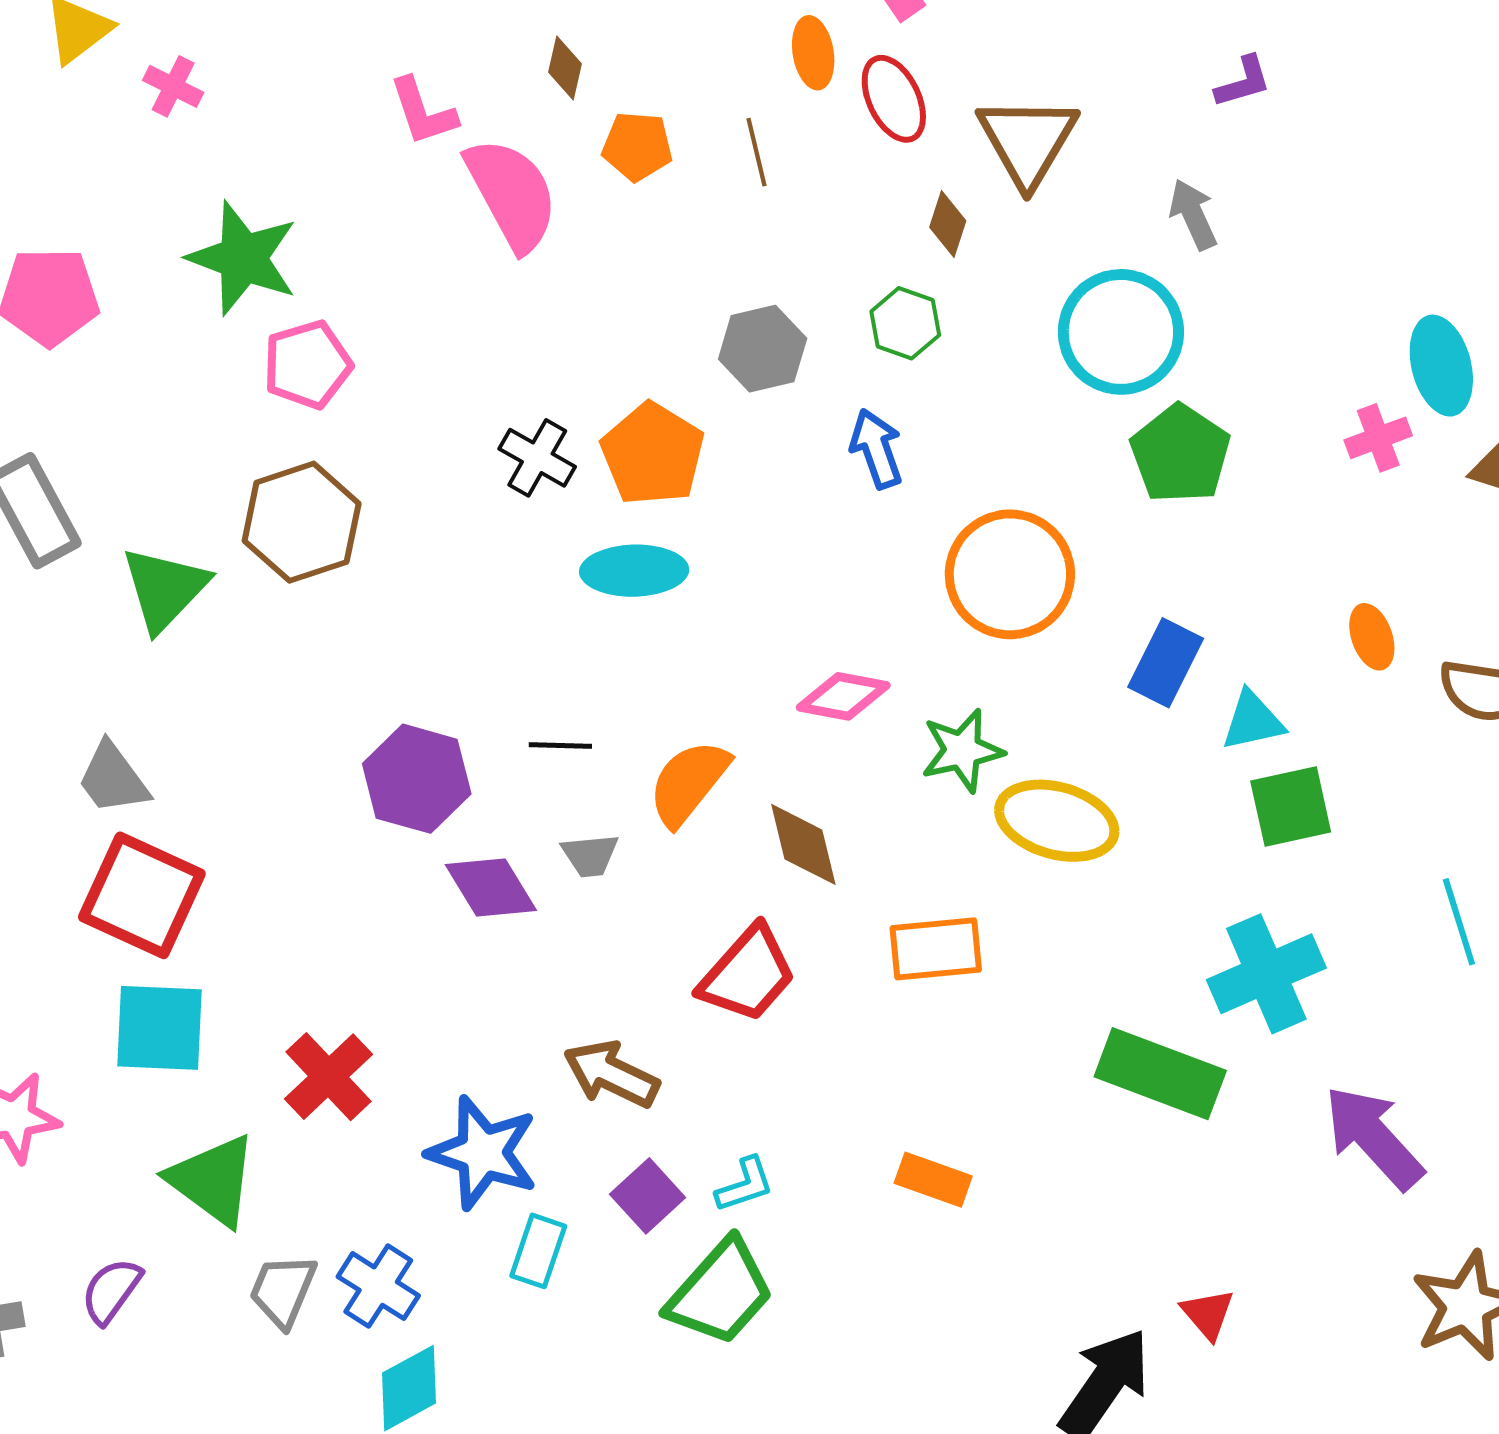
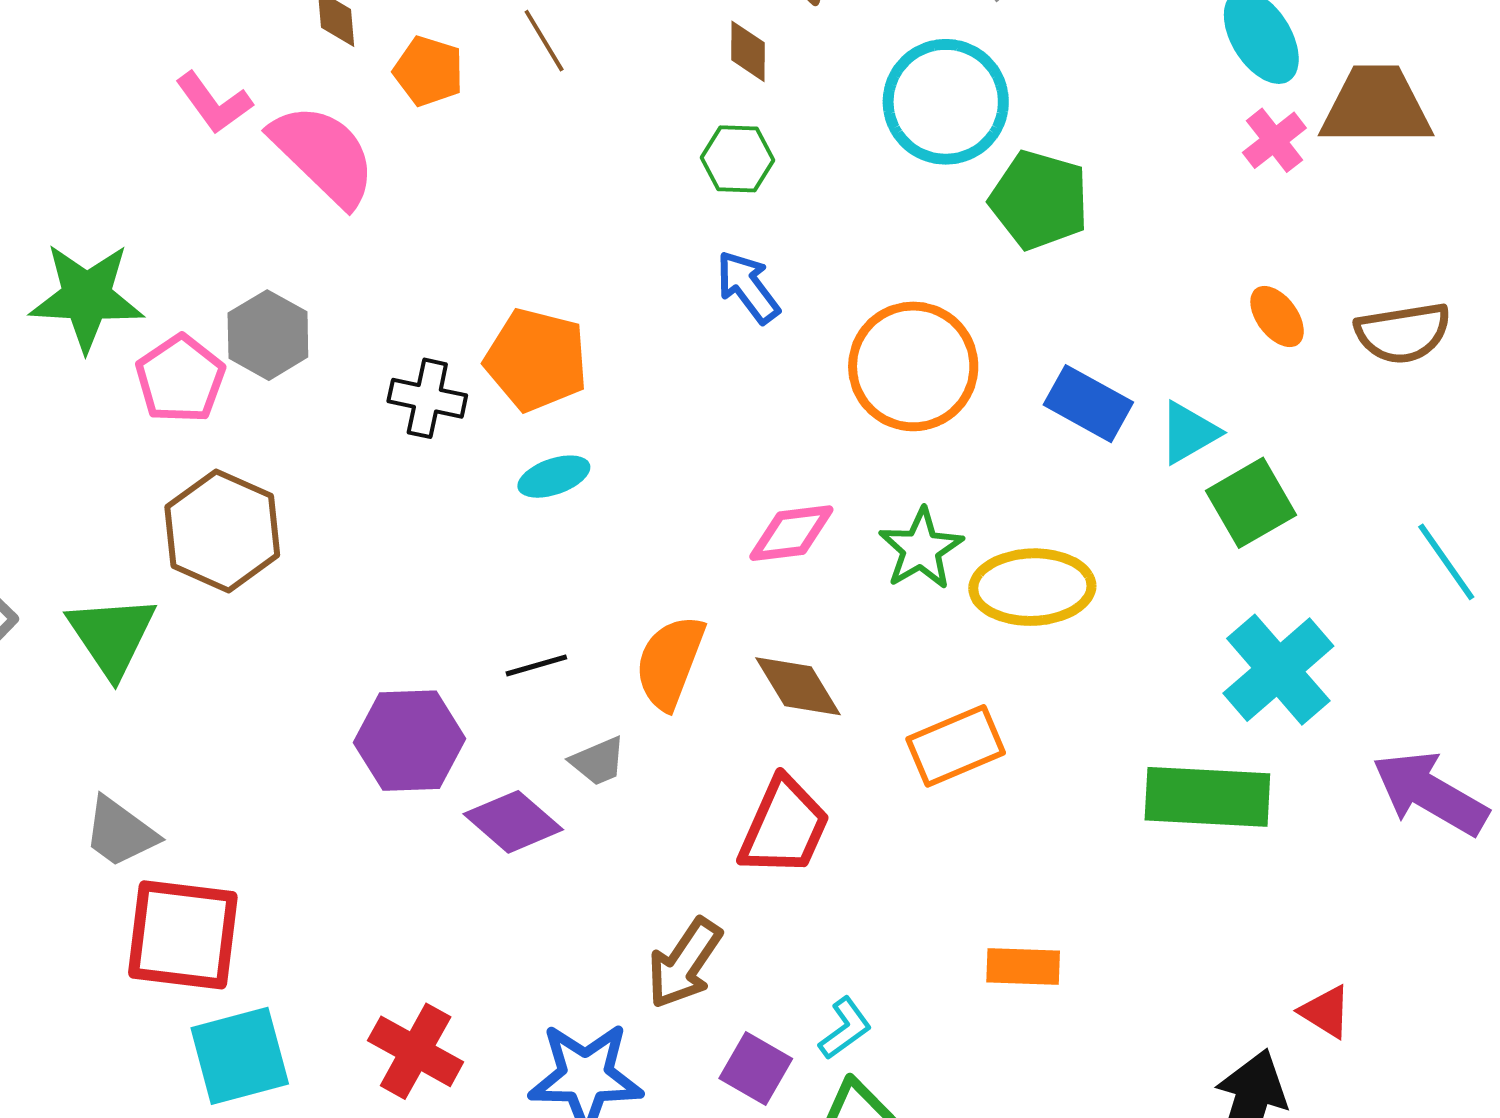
orange pentagon: (637, 146) -> (429, 71), turned 30
gray hexagon: (763, 349) -> (268, 335), moved
pink cross: (1378, 438) -> (1274, 140), moved
cyan ellipse: (634, 571) -> (554, 477), size x0.7
blue rectangle: (1166, 663) -> (1088, 404), turned -70
brown arrow: (611, 1074) -> (684, 963), turned -64

